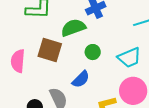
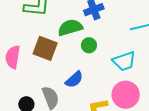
green circle: (93, 52) -> (89, 45), moved

